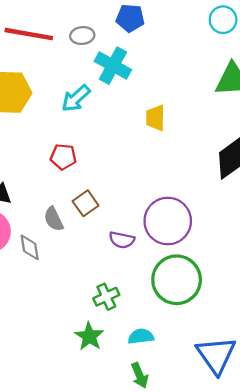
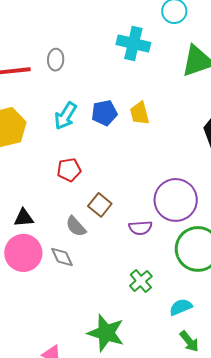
blue pentagon: (130, 18) -> (104, 113), moved
gray ellipse: (82, 36) -> (56, 60), turned -65
cyan cross: (113, 66) -> (133, 44), moved
green star: (89, 336) -> (106, 333), moved, size x1.4

